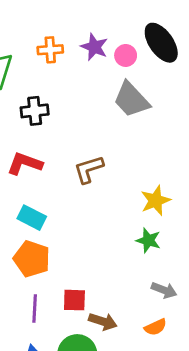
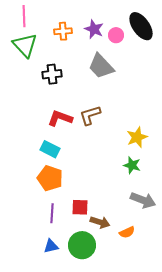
gray trapezoid: (131, 100) -> (101, 66), moved
red L-shape: (25, 164) -> (60, 118), moved
gray arrow: (164, 290) -> (143, 200), size x1.4
orange semicircle: (155, 327) -> (127, 232), moved

